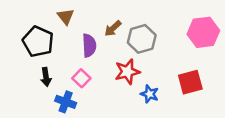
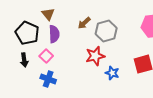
purple semicircle: (89, 45) -> (54, 34), moved
black arrow: (46, 77) -> (24, 60), moved
pink square: (81, 78) -> (46, 56), moved

